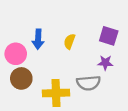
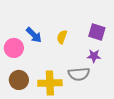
blue arrow: (38, 39) -> (34, 35), turned -48
brown circle: (21, 78) -> (19, 80), moved

